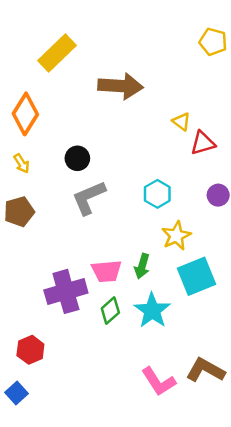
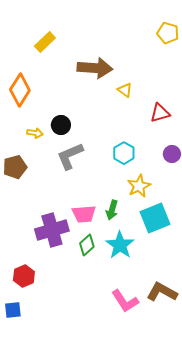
yellow rectangle: (57, 53) -> (45, 42), size x0.7
yellow triangle: (181, 122) -> (125, 90), moved
yellow arrow: (22, 163) -> (35, 133), moved, turned -49
blue square: (16, 393) -> (13, 310), turned 36

